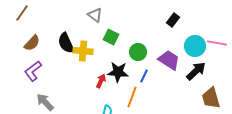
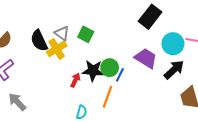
gray triangle: (95, 15) -> (62, 33), moved
black rectangle: (173, 20) -> (150, 17), size x1.6
yellow cross: (83, 51) -> (57, 49), turned -36
green circle: (138, 52) -> (110, 68), moved

